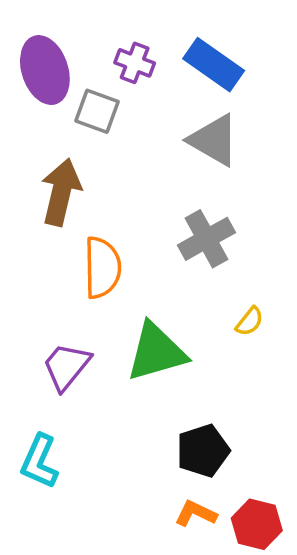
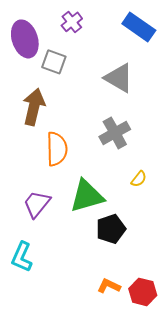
purple cross: (135, 63) -> (72, 22), moved, turned 30
blue rectangle: (214, 65) -> (139, 27), moved
black pentagon: (203, 451) -> (111, 229), moved

